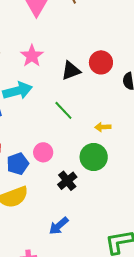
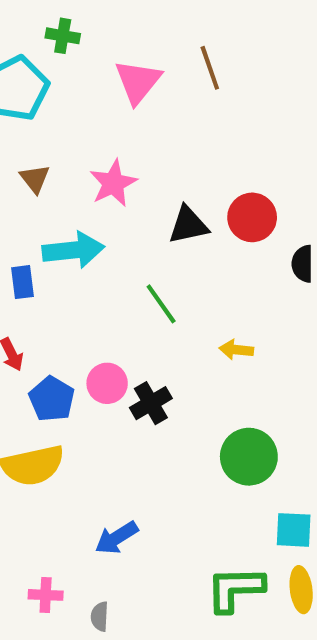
green circle: (94, 157) -> (249, 457), moved
blue pentagon: (18, 164) -> (52, 399), turned -30
black cross: (67, 181) -> (151, 403), moved

